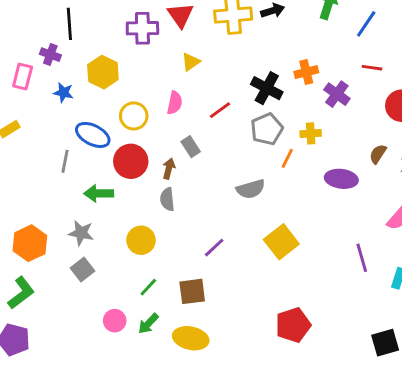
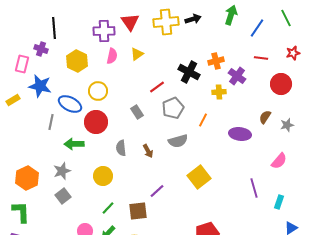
blue star: (63, 93) -> (40, 86), moved, size x1.6
pink semicircle: (175, 103) -> (112, 56), moved
gray pentagon: (267, 129) -> (173, 108), moved
yellow cross: (311, 133) -> (219, 92), moved
brown arrow: (169, 169) -> (148, 151), moved, turned 136
gray star: (81, 233) -> (62, 171), turned -30
purple line: (214, 248) -> (157, 191), moved
green L-shape: (21, 293) -> (21, 212), turned -55

